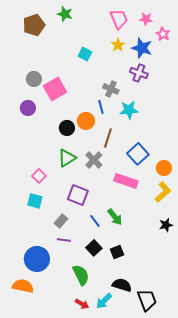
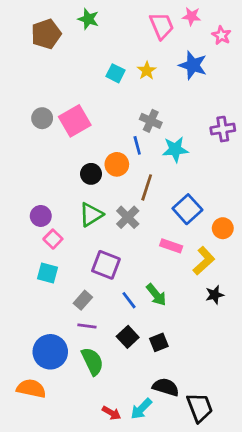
pink star: (146, 19) -> (192, 16), moved
pink star: (163, 34) -> (221, 35), moved
yellow star: (118, 45) -> (147, 71), moved
purple cross: (139, 73) -> (223, 129), moved, turned -30
gray circle: (34, 79) -> (42, 118), moved
purple circle: (28, 108) -> (41, 216), moved
pink rectangle: (126, 181) -> (171, 246), size x0.7
yellow L-shape: (163, 192) -> (204, 261), moved
black star: (166, 225) -> (215, 295), moved
green semicircle: (81, 275) -> (92, 361), moved

